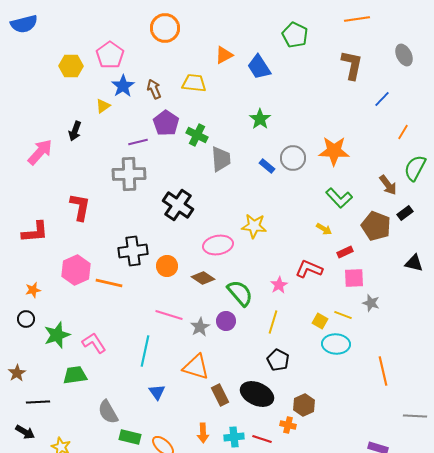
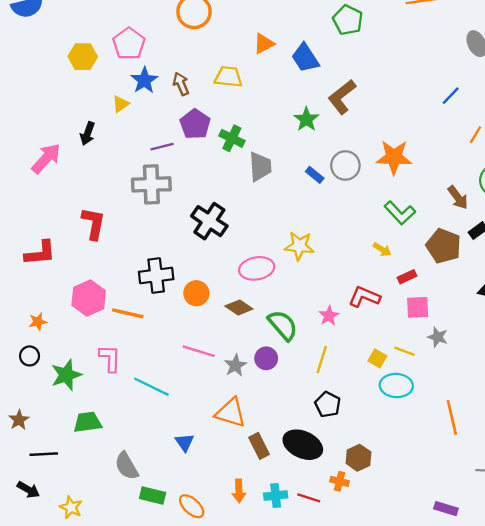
brown L-shape: (352, 65) -> (342, 97), moved, turned -140
pink L-shape: (94, 343) -> (110, 358), moved, turned 35
cyan line: (145, 351) -> (151, 387), moved, turned -76

